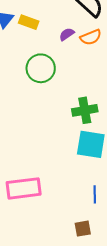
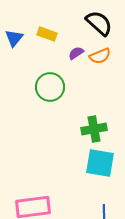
yellow rectangle: (29, 22) -> (47, 34), moved

